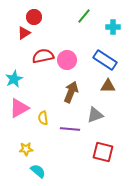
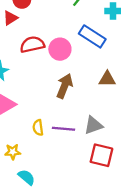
blue rectangle: (105, 60) -> (92, 36), moved
gray triangle: (95, 115) -> (93, 125), moved
yellow semicircle: (43, 118) -> (38, 128), moved

